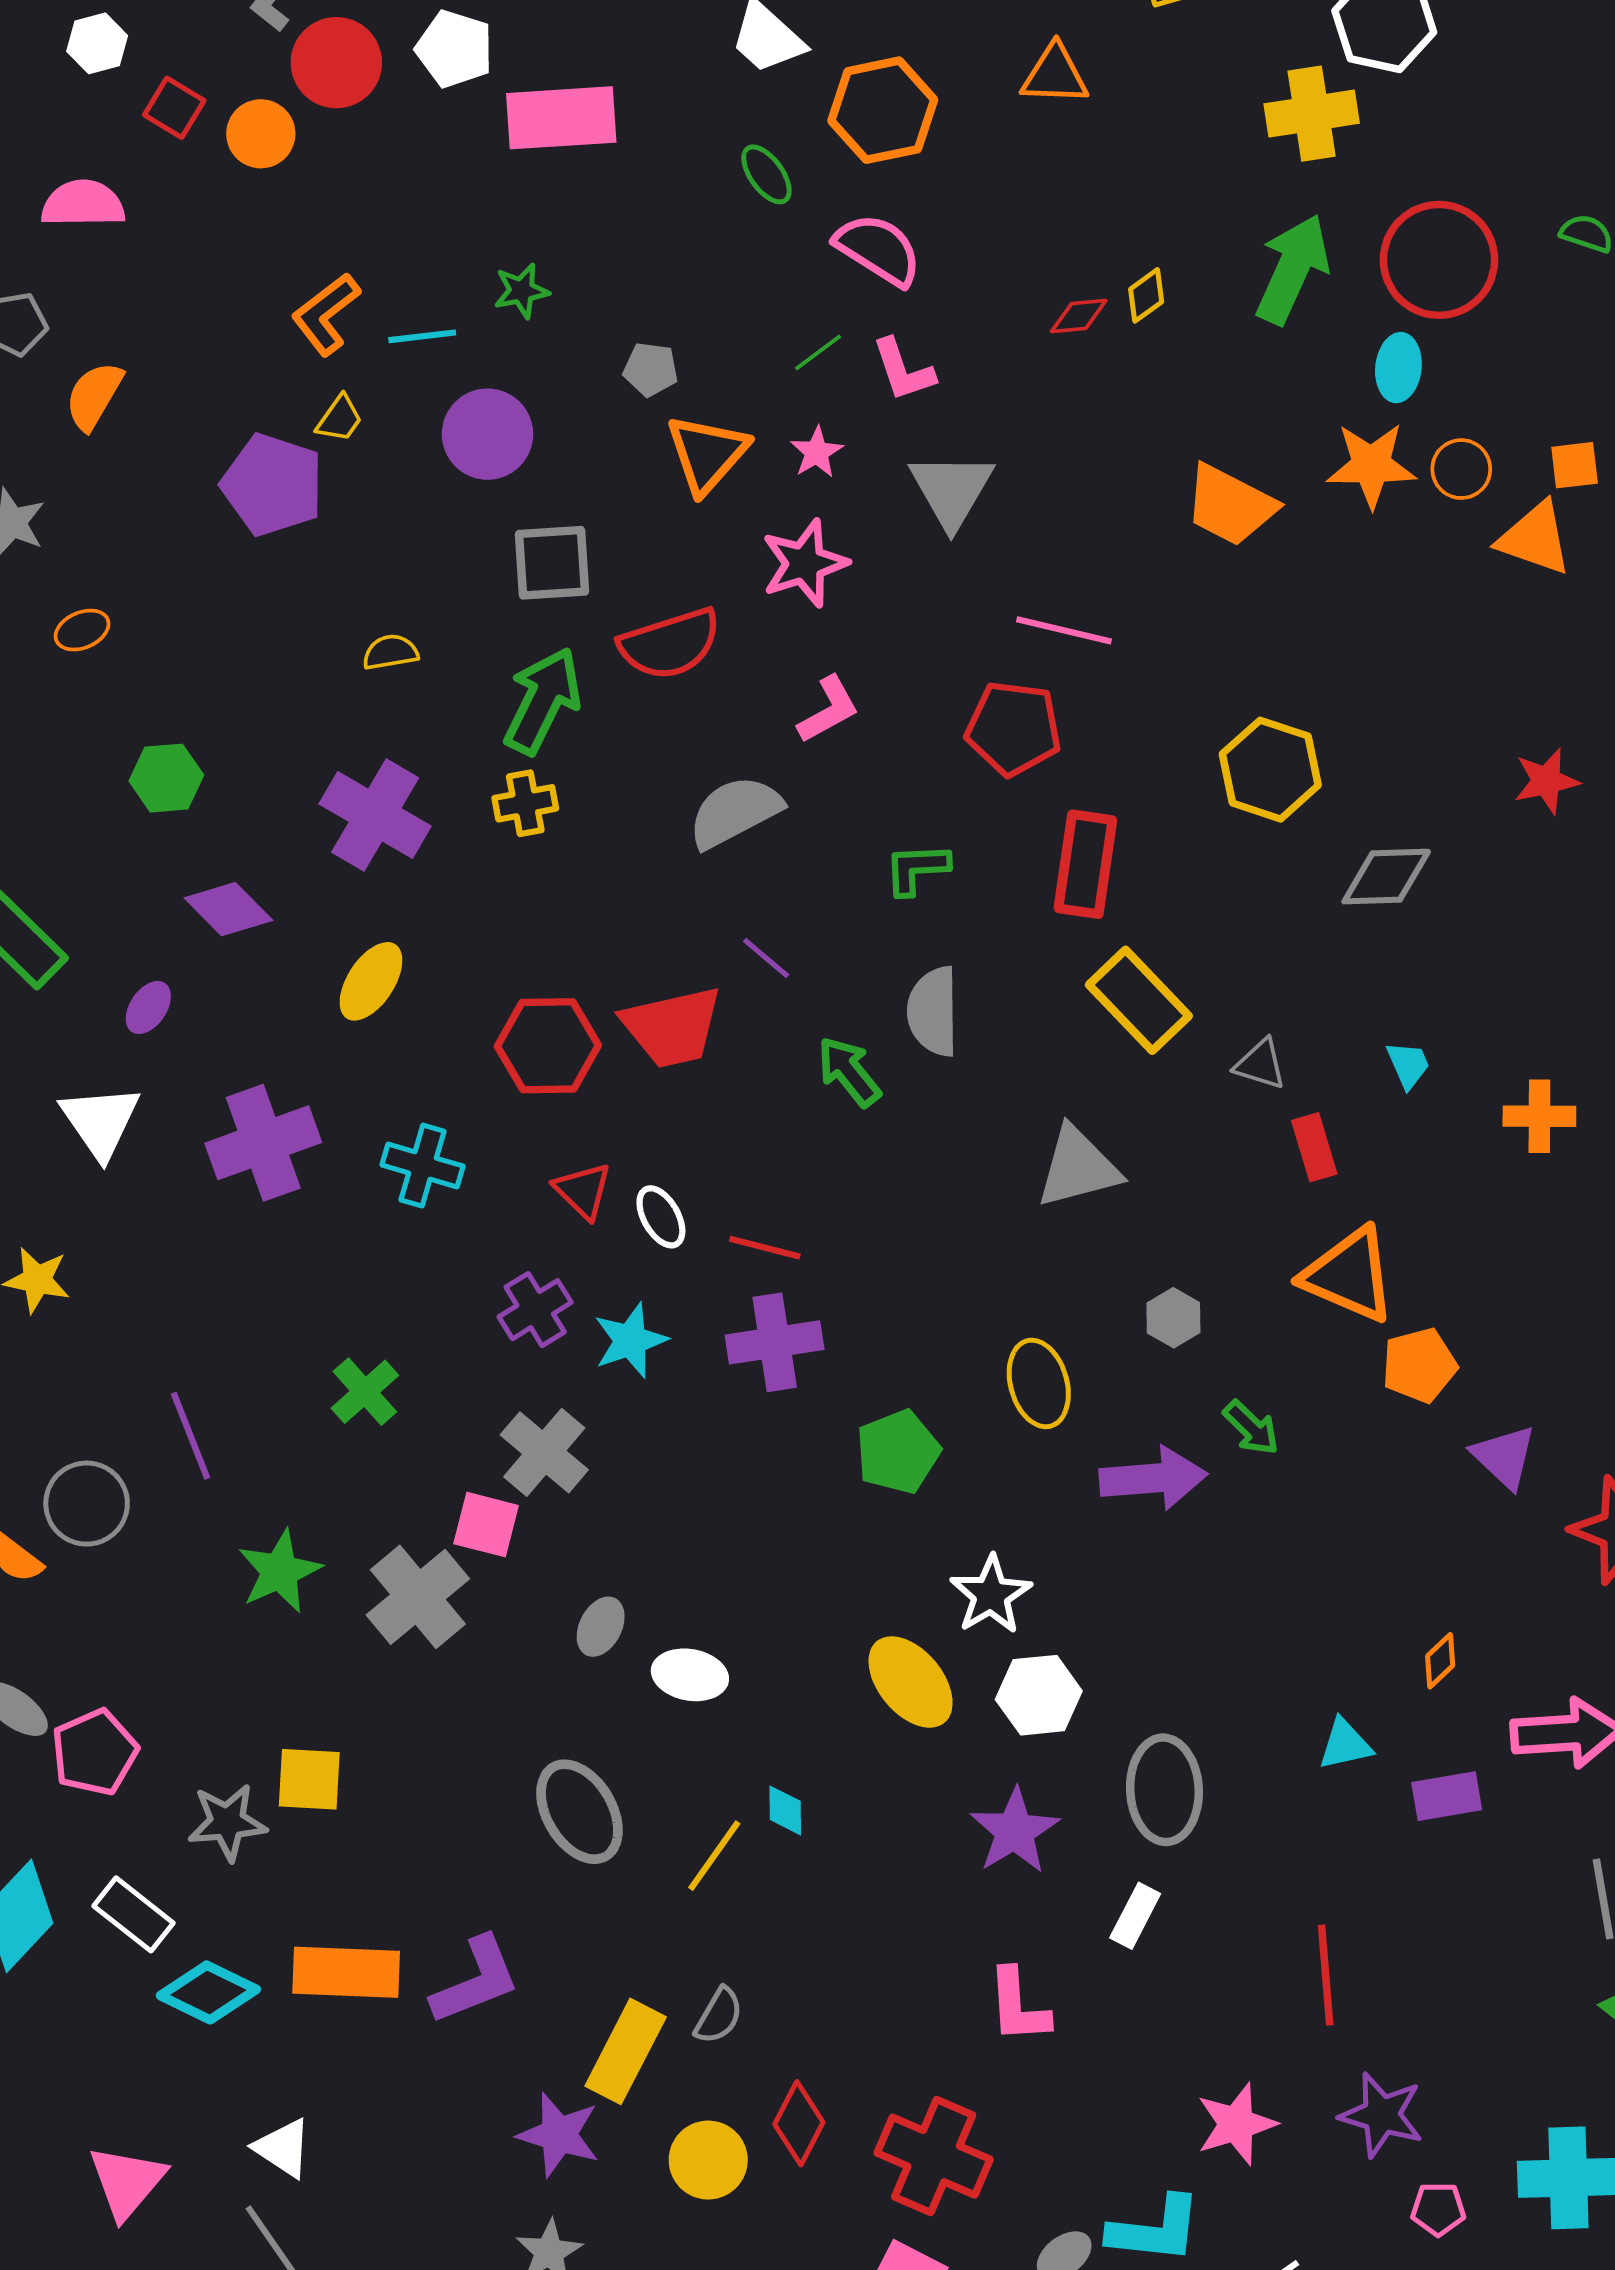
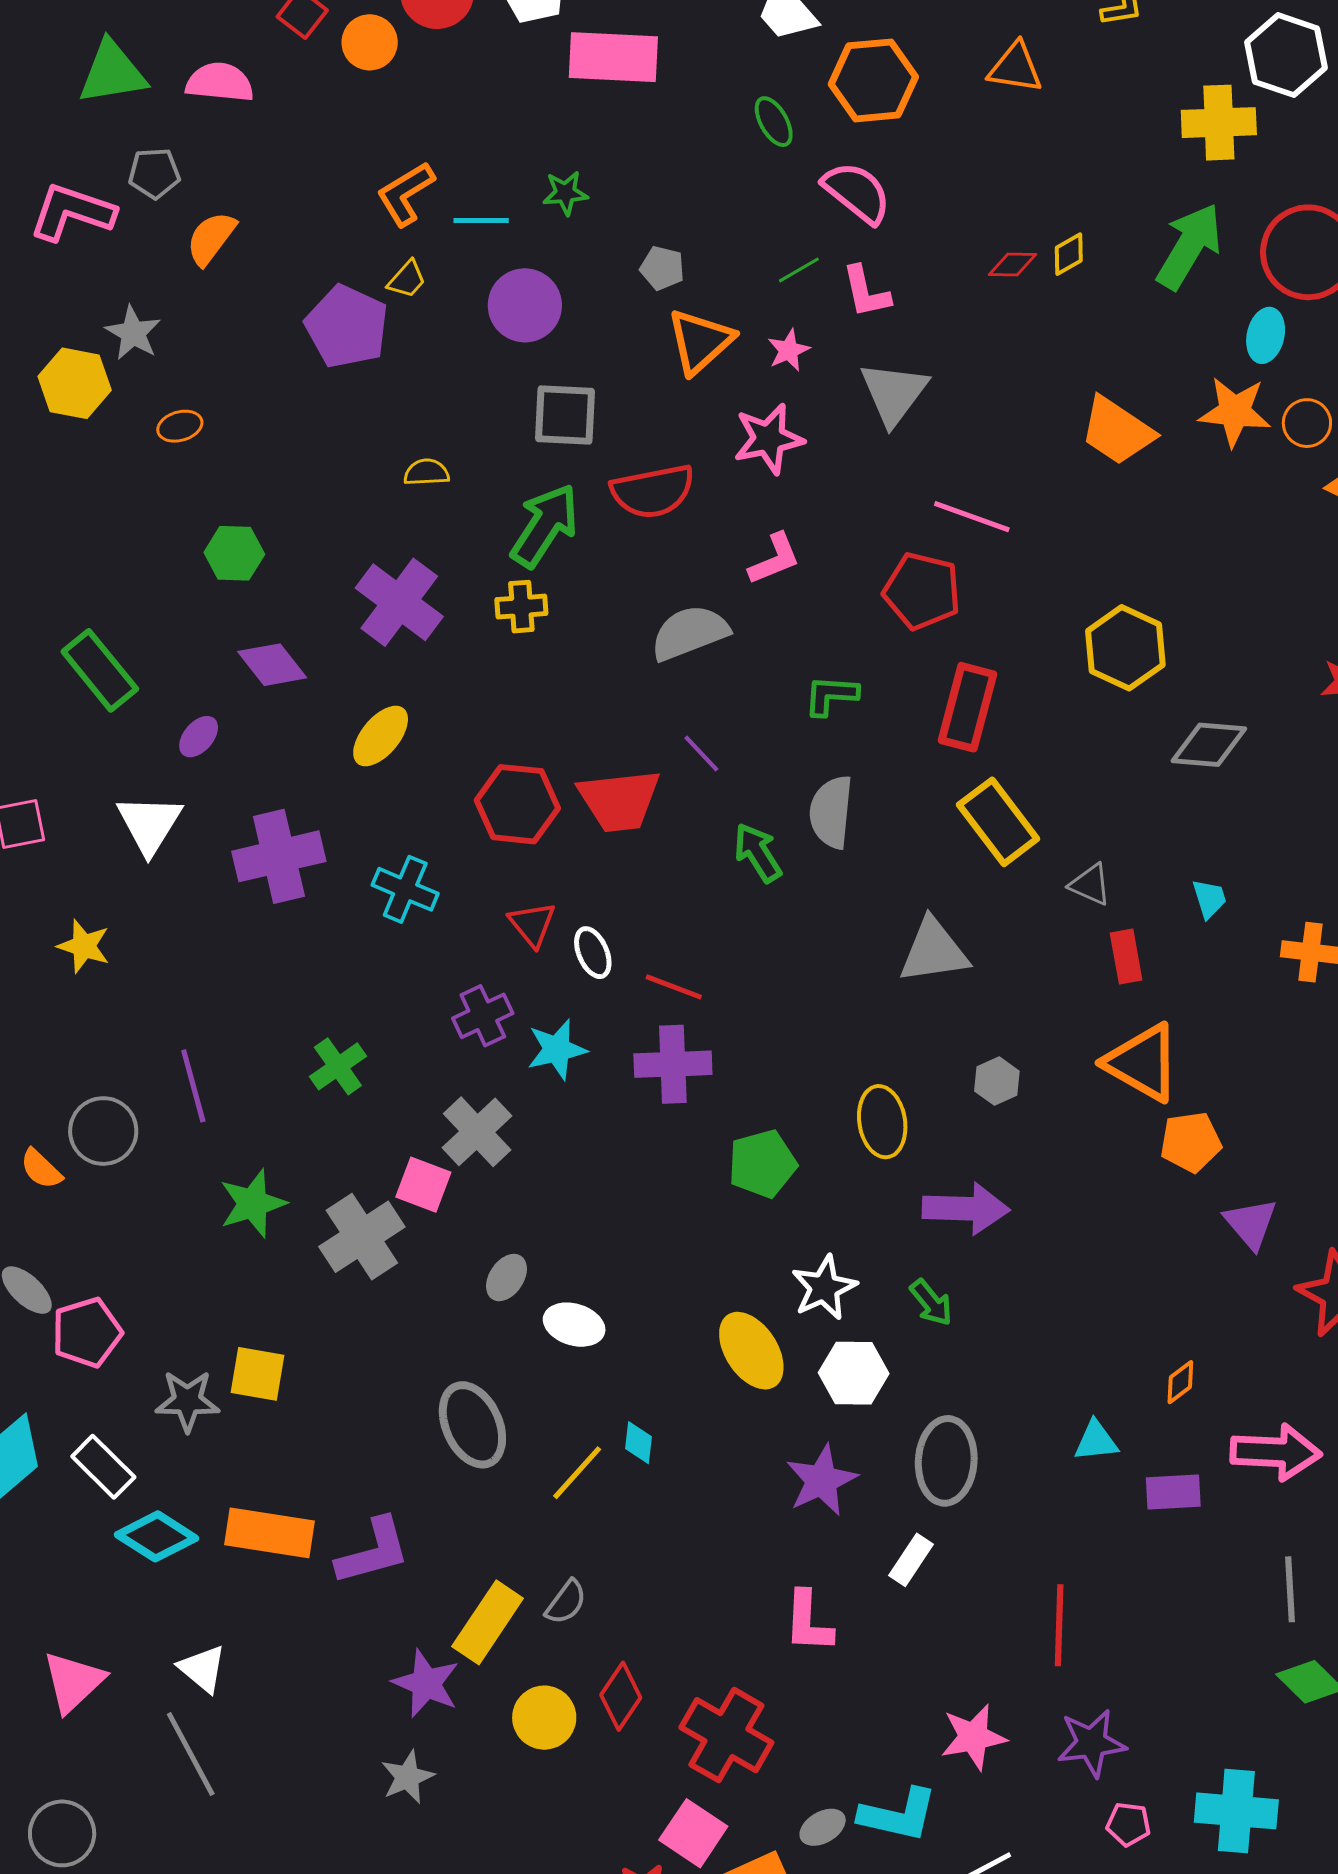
green arrow: (1251, 1428) -> (931, 1303), moved
purple star: (1382, 2115) -> (1091, 1743), turned -30

